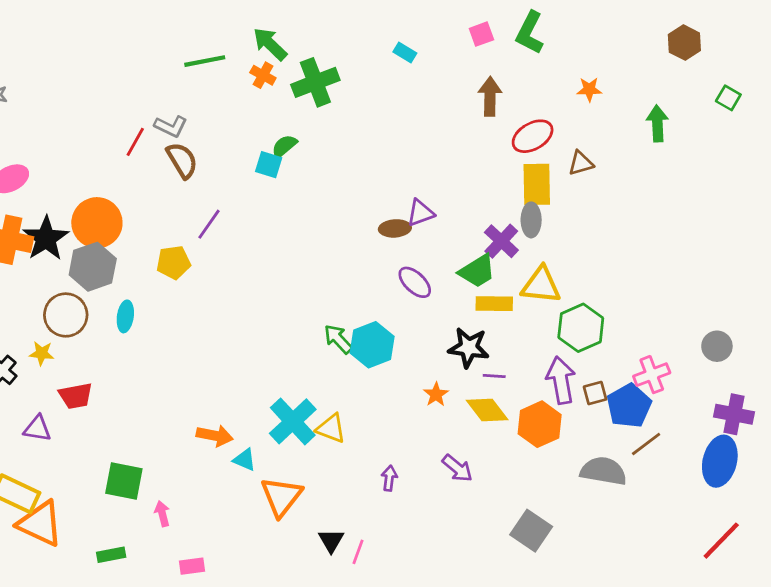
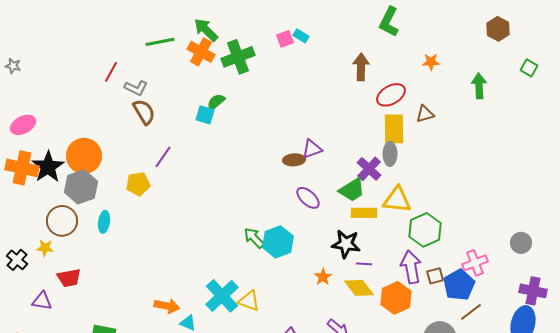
pink square: (481, 34) -> (285, 39), moved
orange cross: (263, 75) -> (201, 52), size x1.5
red line: (135, 142) -> (111, 72), moved

